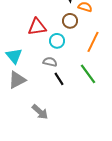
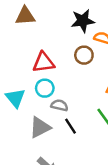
cyan circle: (57, 41) -> (45, 88), moved
gray triangle: (17, 80) -> (40, 127), moved

